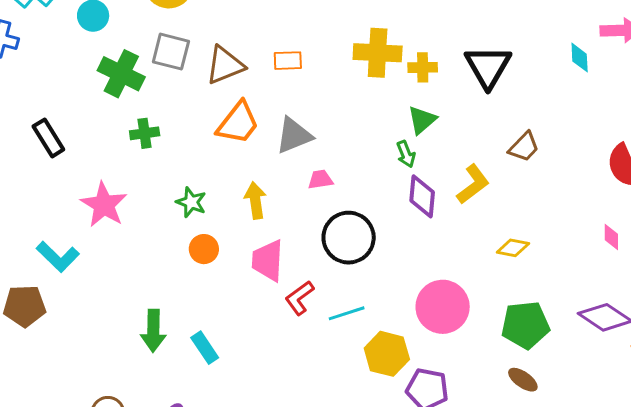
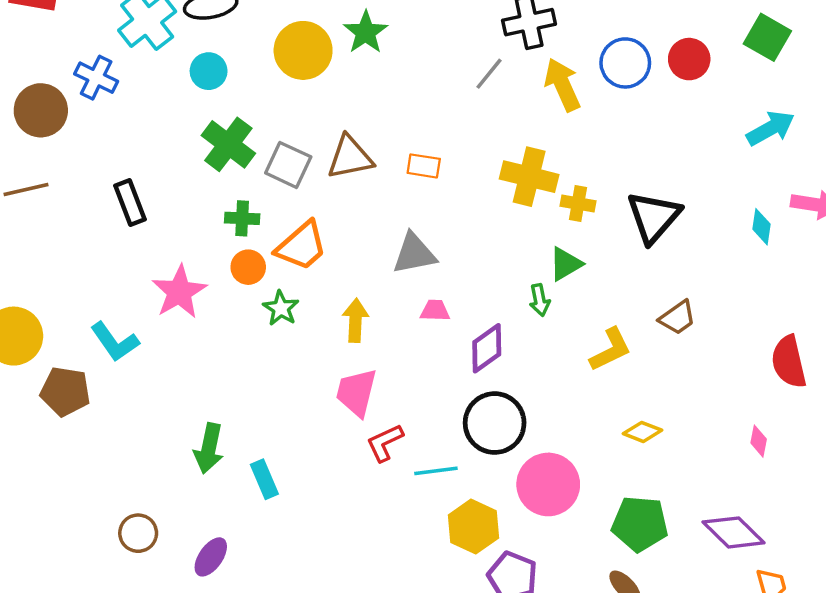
gray square: (171, 52) -> (288, 165), moved
orange trapezoid: (238, 123) -> (302, 246), moved
purple diamond: (422, 196) -> (487, 348), moved, turned 39
black circle: (349, 238) -> (495, 423), moved
orange circle: (204, 249) -> (248, 267), moved

